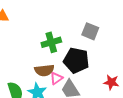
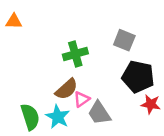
black pentagon: (76, 60) -> (138, 77), moved
brown semicircle: (44, 70) -> (67, 89), turned -36

